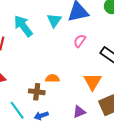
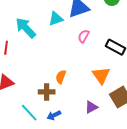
cyan triangle: (54, 20) -> (56, 19), turned 42
orange semicircle: (52, 78) -> (61, 77), turned -64

